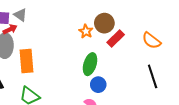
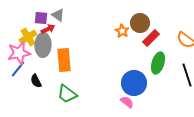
green ellipse: (90, 64) -> (158, 63), moved
blue circle: (98, 85) -> (134, 83), size x1.6

